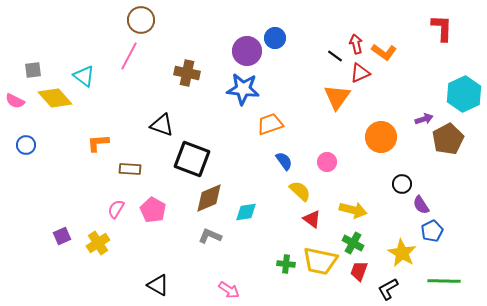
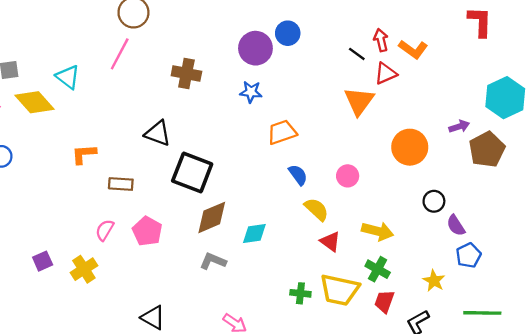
blue star: (243, 89) -> (251, 92), size x0.6
yellow star: (402, 253) -> (434, 281), size x0.7

